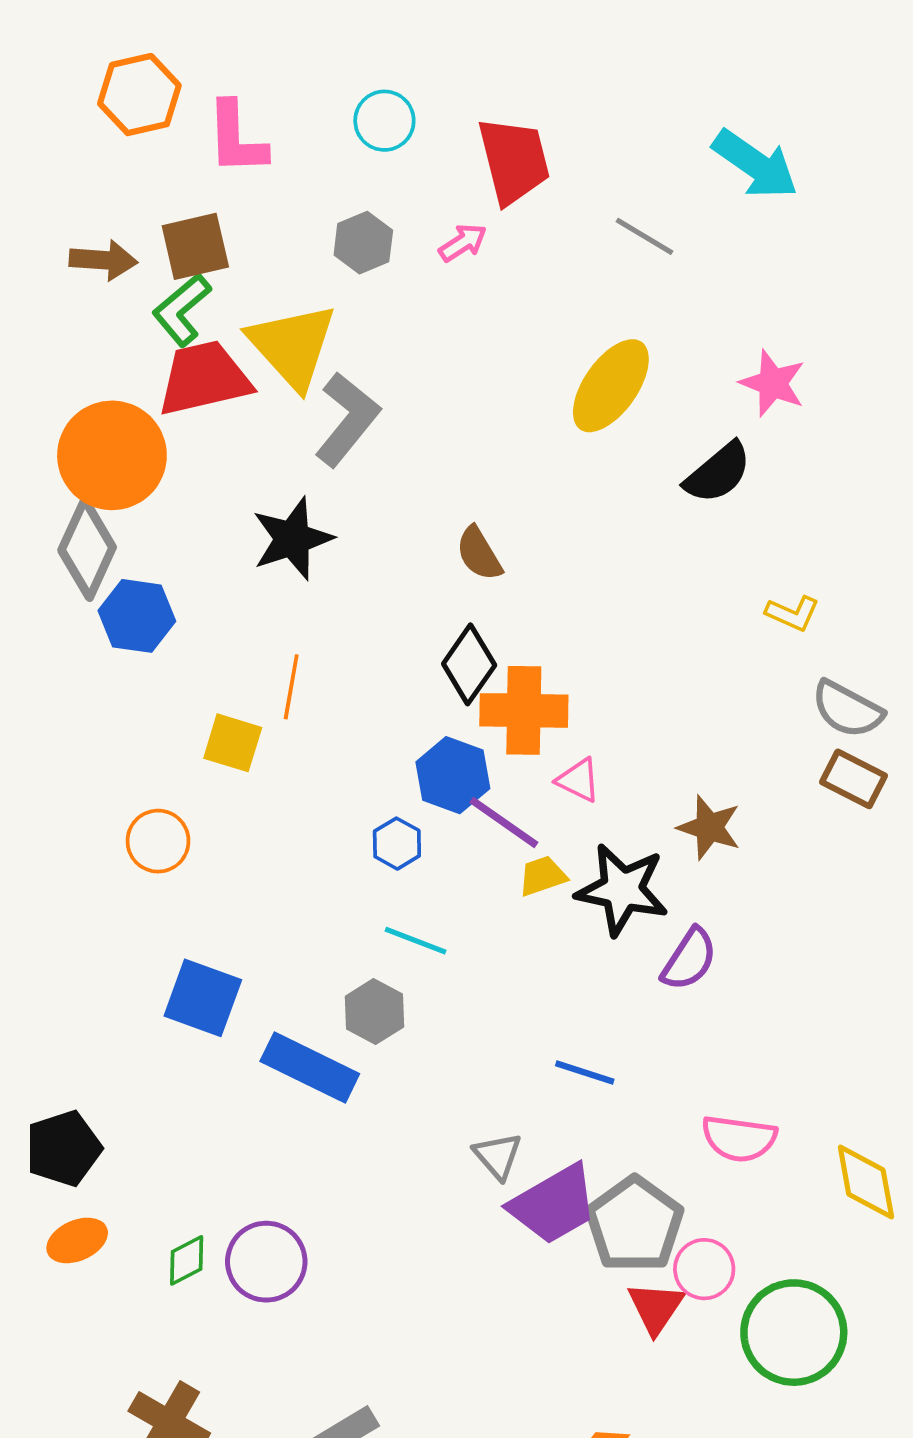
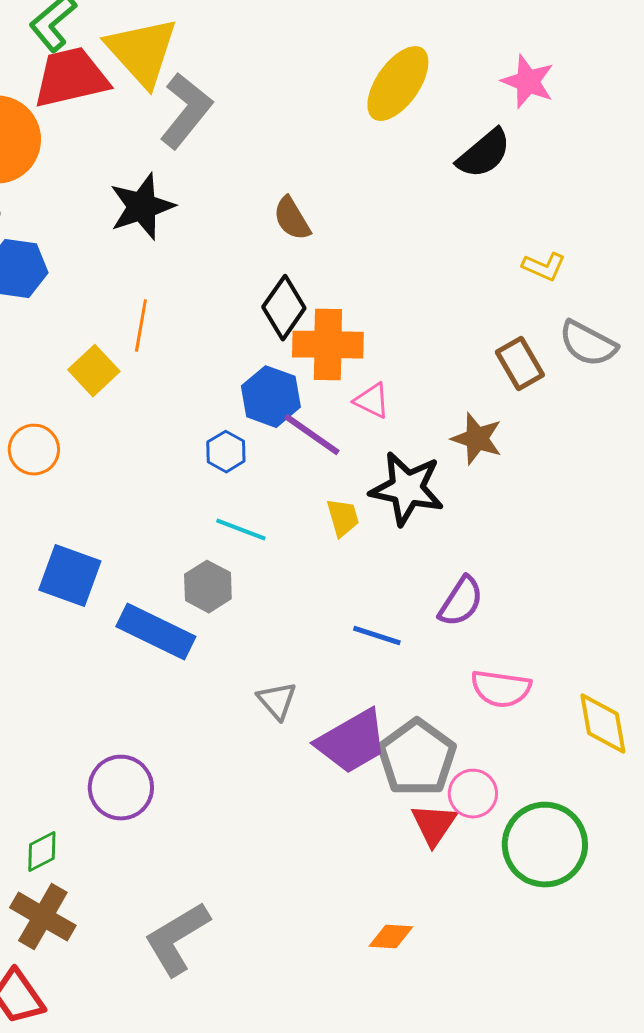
yellow square: (233, 743) -> (94, 371), turned 30
brown rectangle: (854, 779) -> (520, 364), moved, turned 33
yellow trapezoid: (542, 876) -> (343, 518), moved, turned 93
purple semicircle: (689, 959) -> (461, 602), moved
gray triangle: (498, 1156) -> (277, 701), moved
green diamond: (187, 1260) -> (42, 852), moved

